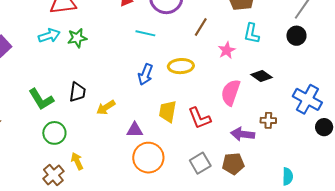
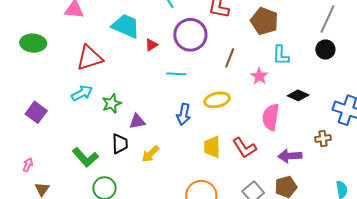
green star: (77, 38) -> (112, 103), moved
brown cross: (268, 120) -> (323, 139), moved
purple triangle: (135, 130) -> (137, 121), moved

